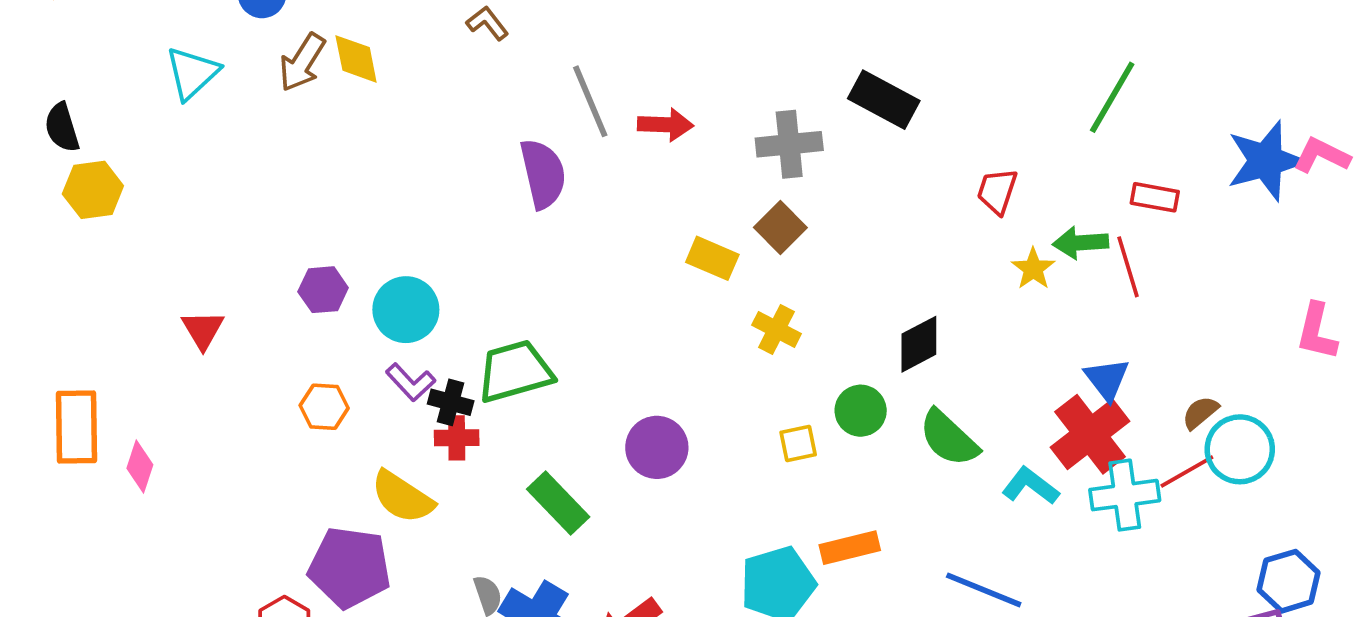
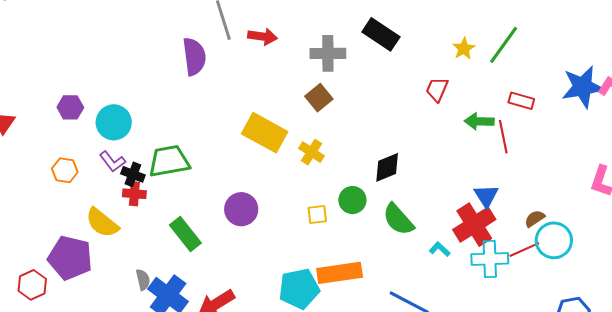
yellow rectangle: (712, 258) -> (265, 133), moved, size x1.6
yellow star: (1033, 269) -> (464, 49), moved
cyan L-shape: (1030, 486) -> (440, 249), size x0.7
orange rectangle: (850, 548) -> (340, 273), size x1.4

